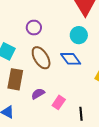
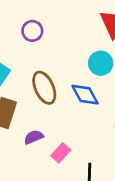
purple circle: (34, 28) -> (32, 31), moved

